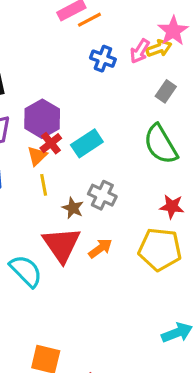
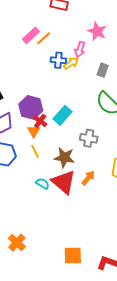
yellow arrow: (159, 48) -> (71, 63), moved
yellow line: (44, 185) -> (35, 151), moved
gray cross: (102, 195) -> (89, 138), moved
brown star: (73, 208) -> (65, 158), size x1.5
cyan semicircle: (26, 271) -> (42, 184), moved, size x0.6

